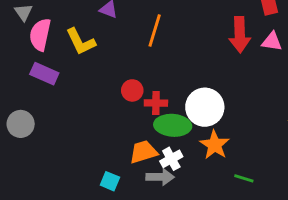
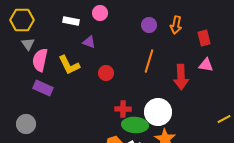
orange line: (155, 30) -> (149, 61), moved
red arrow: (240, 35) -> (181, 77), moved
red circle: (132, 90) -> (106, 73), moved

